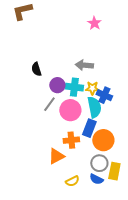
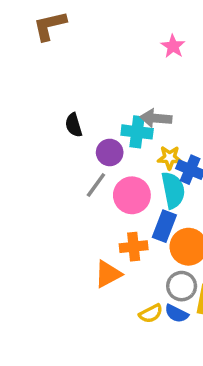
cyan cross: (74, 87) -> (137, 132), moved
yellow semicircle: (72, 181) -> (151, 314), moved

